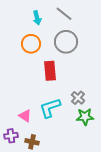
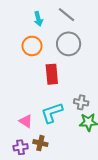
gray cross: (78, 98) -> (81, 102), turned -32
purple cross: (11, 136) -> (21, 147), moved
brown cross: (32, 142) -> (40, 143), moved

